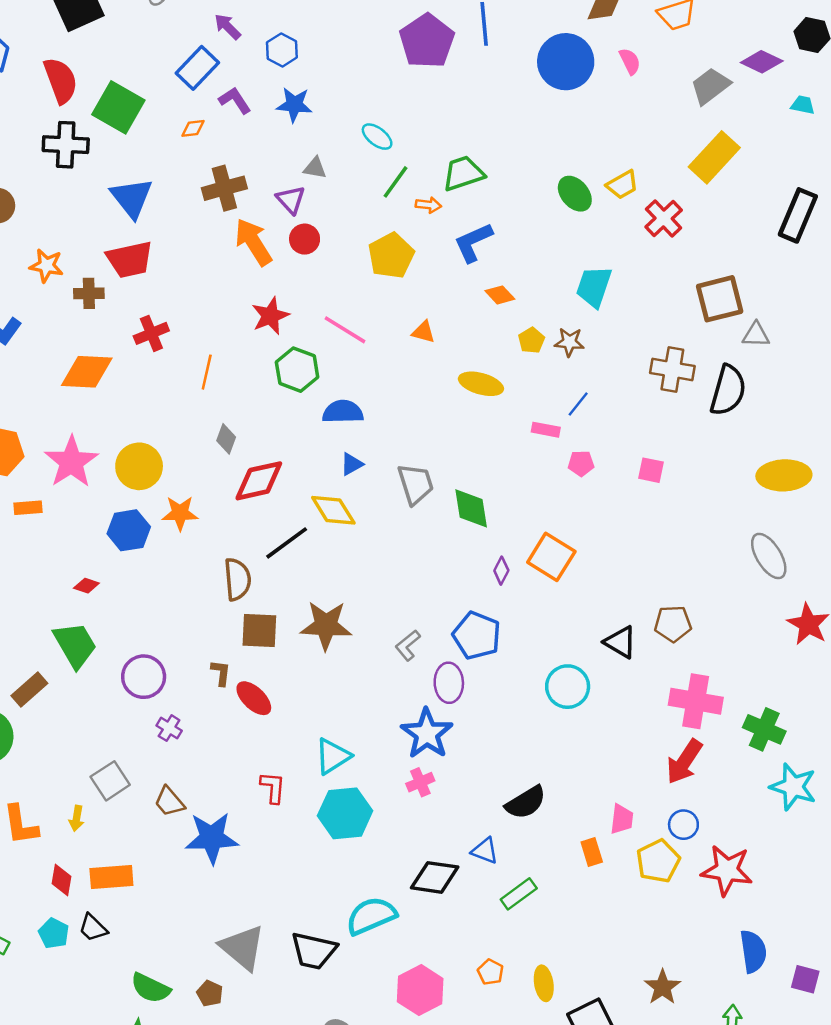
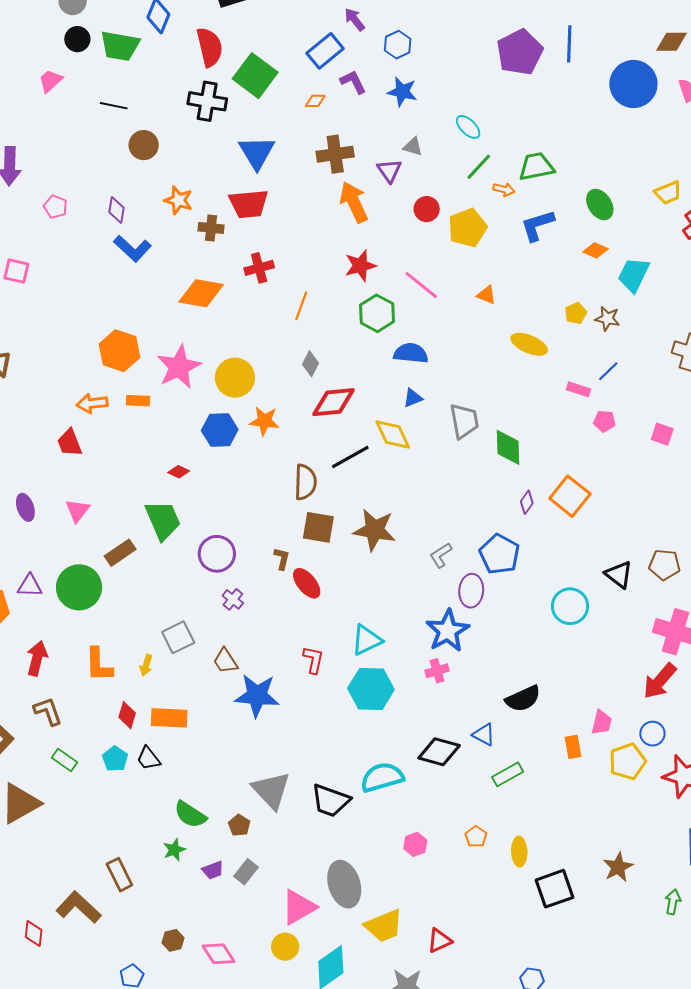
green ellipse: (575, 194) -> (600, 205), moved
red circle: (305, 239) -> (427, 209), moved
orange diamond: (500, 295) -> (596, 250), moved, turned -30
pink hexagon: (420, 990) -> (415, 844), size x0.6

